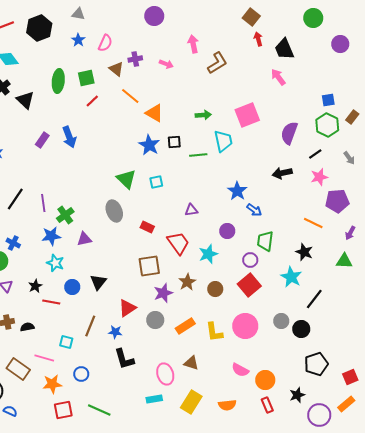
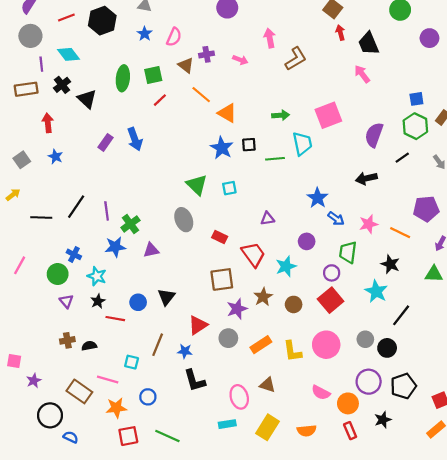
pink star: (319, 177) -> (369, 224), moved
cyan star: (55, 263) -> (97, 276), moved
purple circle: (319, 415) -> (369, 382), moved

